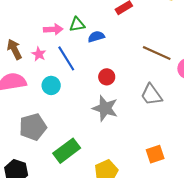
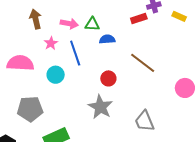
brown arrow: (14, 49) -> (35, 19), moved
brown line: (157, 53) -> (143, 63), moved
gray trapezoid: (151, 95) -> (144, 121), moved

